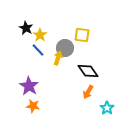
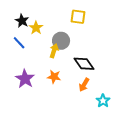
yellow square: (82, 35) -> (78, 17), moved
blue line: (38, 50) -> (19, 43), moved
orange star: (33, 106) -> (54, 77), moved

